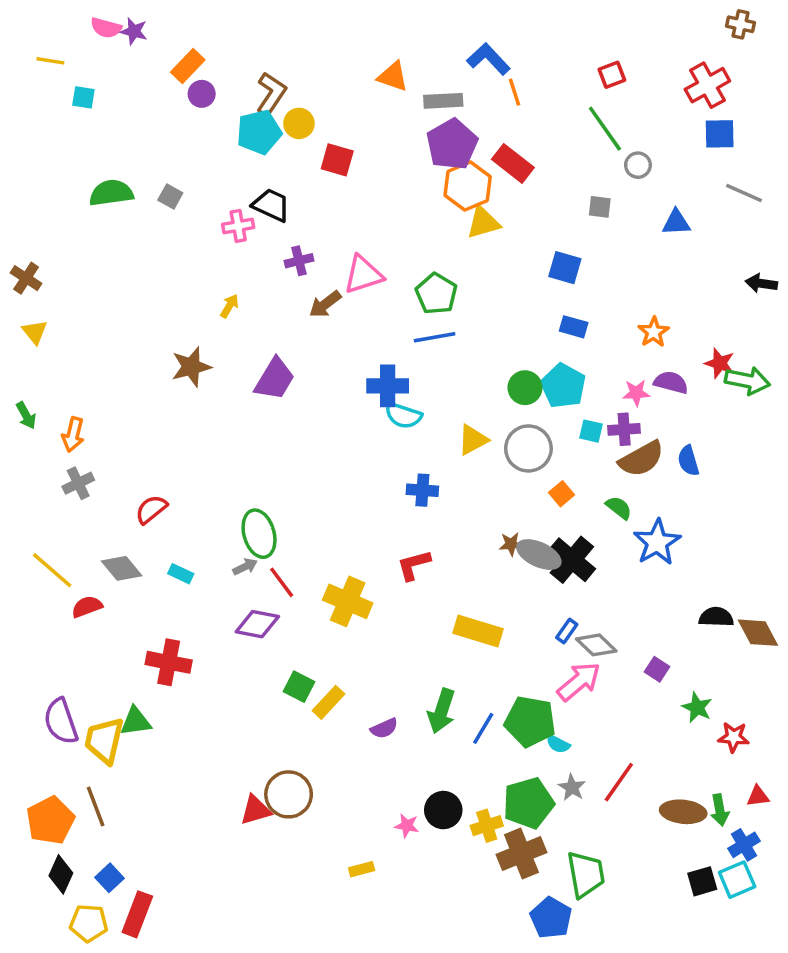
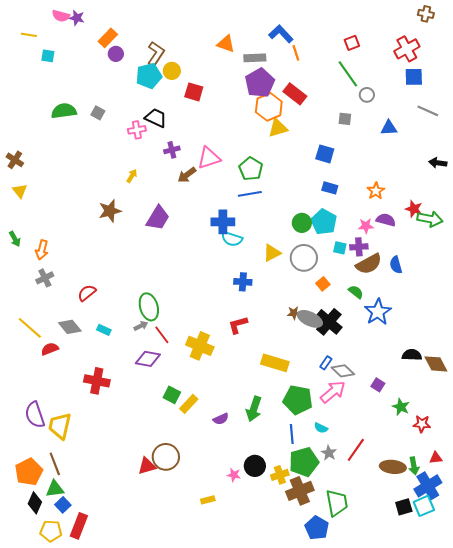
green triangle: (136, 721) -> (55, 489), moved
green pentagon: (530, 721) -> (298, 400), moved
blue line: (483, 728) -> (292, 434), moved, turned -36
blue cross: (744, 845) -> (428, 486), size x1.5

